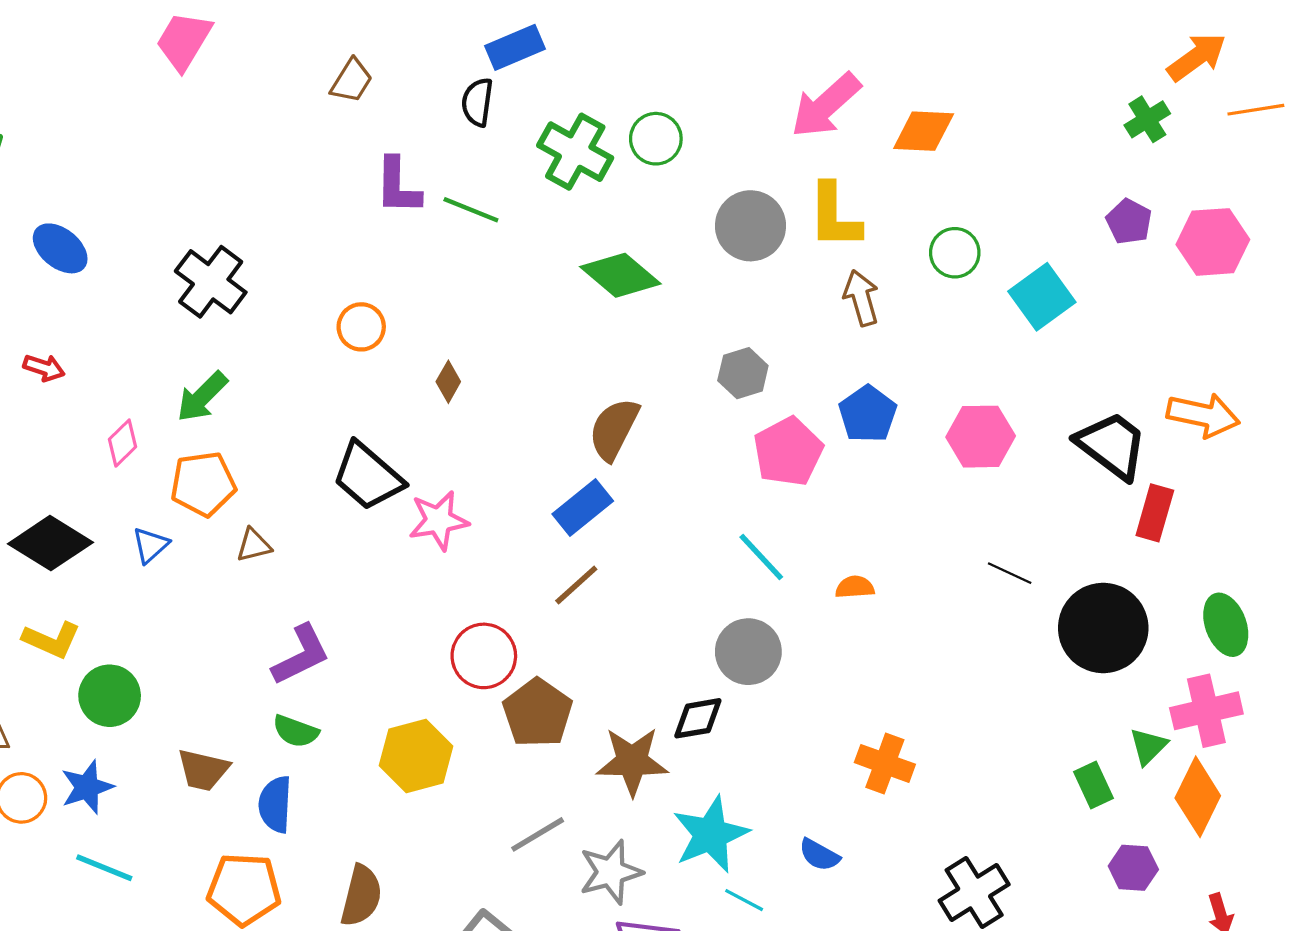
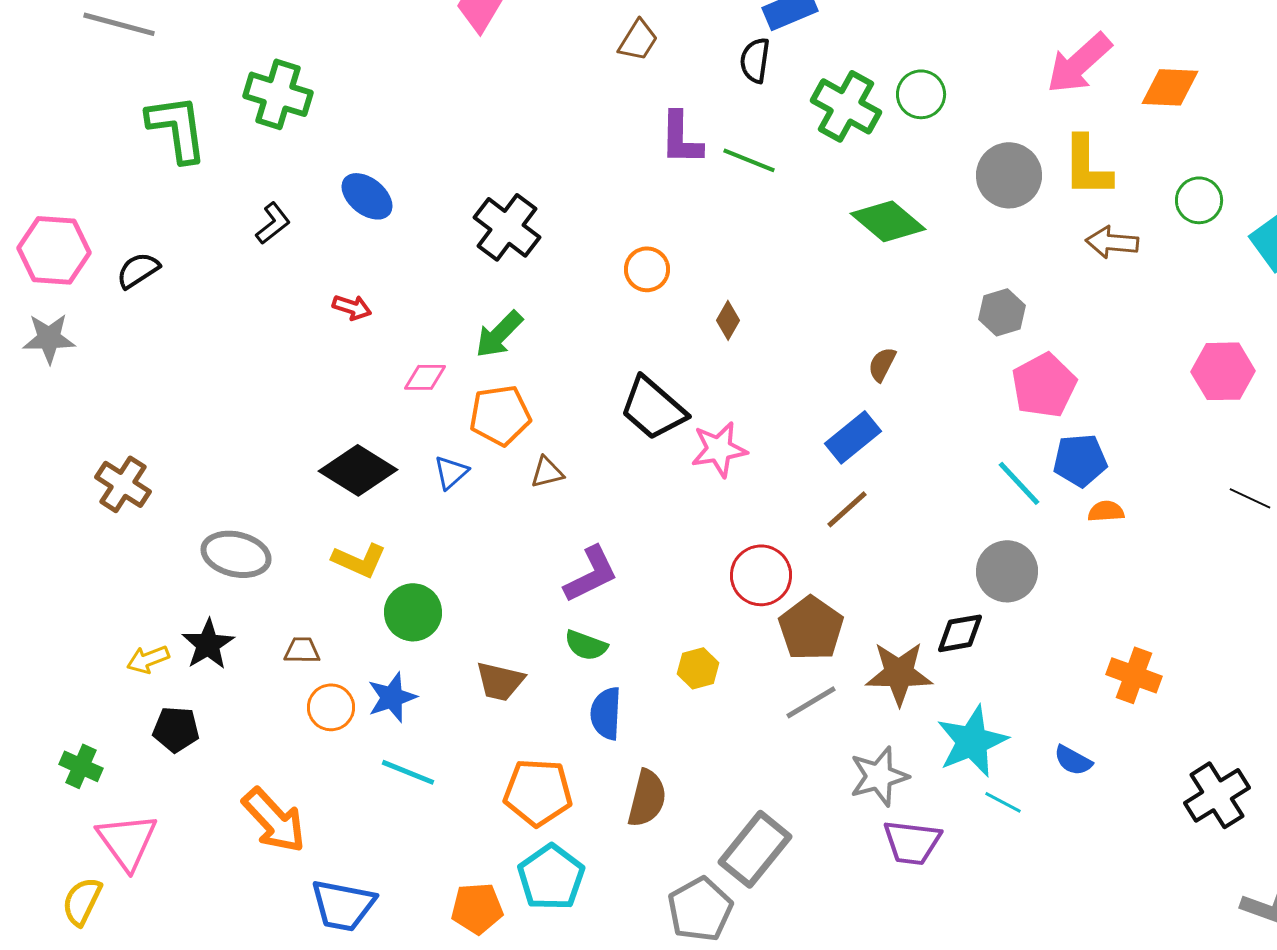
brown arrow: (861, 298) -> (1112, 242), turned -69
blue pentagon: (868, 414) -> (1080, 460), moved, turned 30
brown semicircle: (614, 429) -> (882, 364), size x0.6
pink diamond: (123, 443) -> (425, 377), turned 45
yellow hexagon: (416, 756) -> (698, 668), size x0.6
blue semicircle: (275, 804) -> (606, 713), moved
gray line: (538, 834) -> (811, 702), moved

